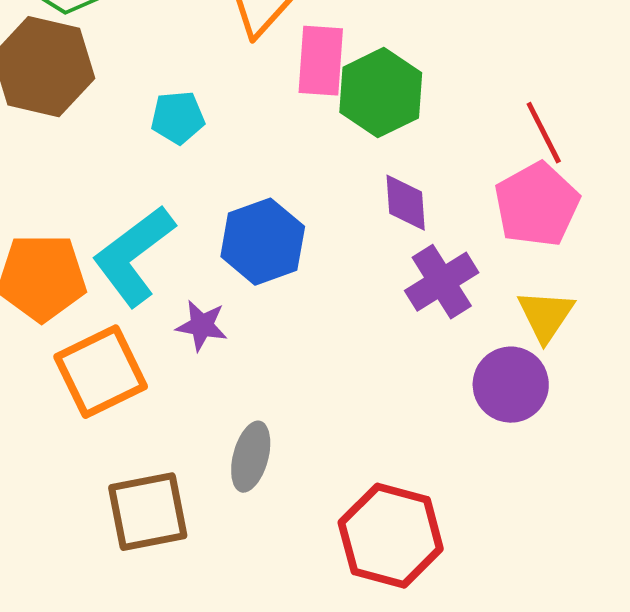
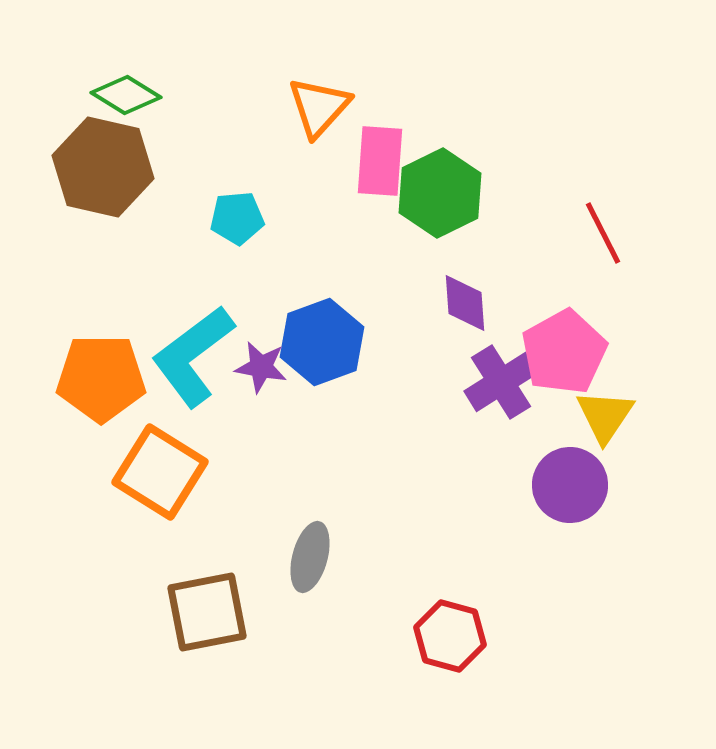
pink pentagon: (537, 205) -> (564, 352), moved
purple star: (202, 326) -> (261, 367), moved
orange square: (101, 372) -> (160, 472), turned -32
red hexagon: (391, 536) -> (450, 636), size x0.7

